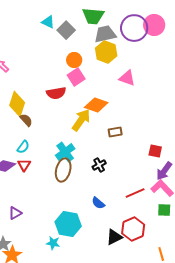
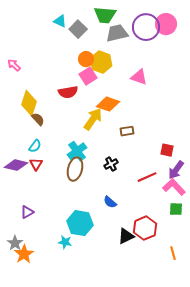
yellow hexagon: (106, 52) -> (101, 62), moved
red line: (135, 193) -> (147, 177), moved

